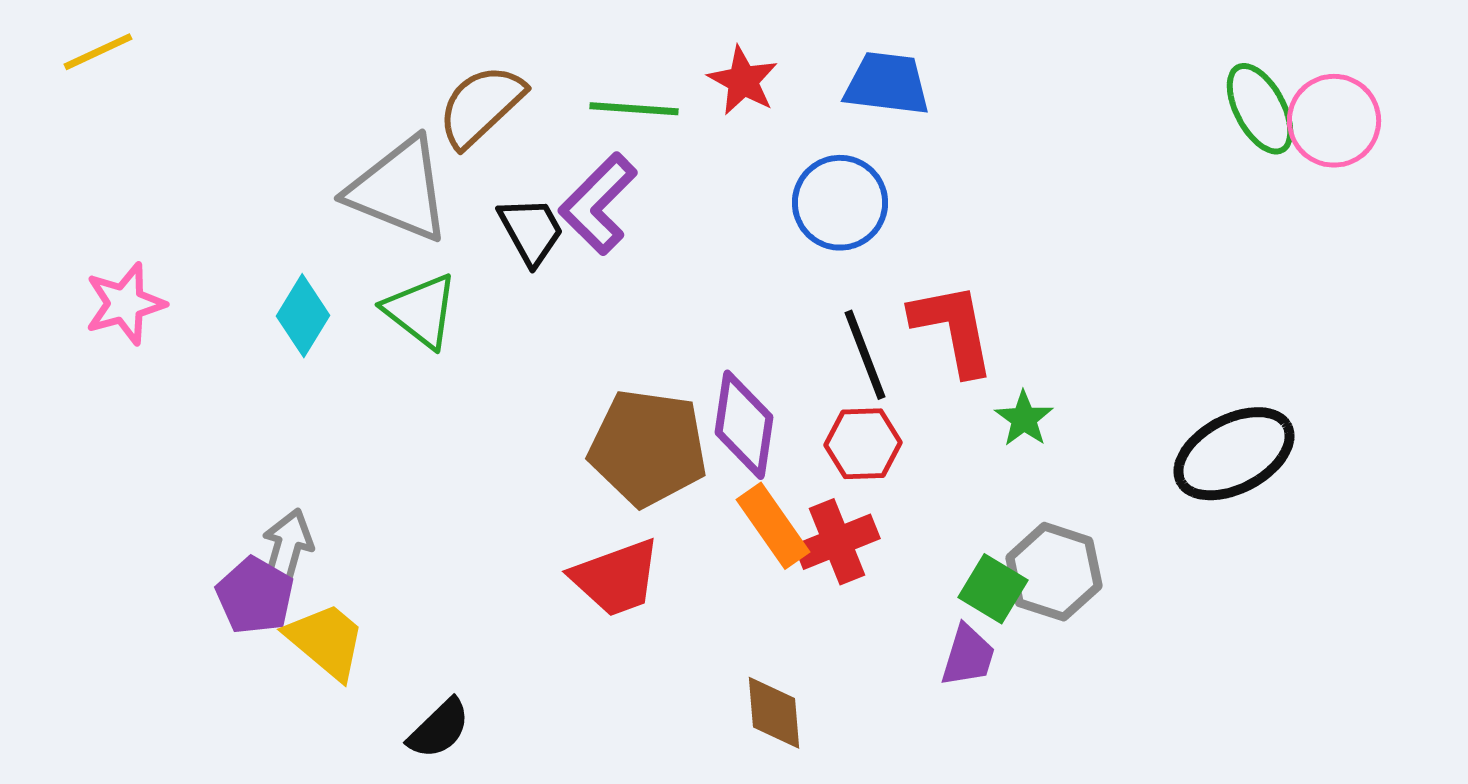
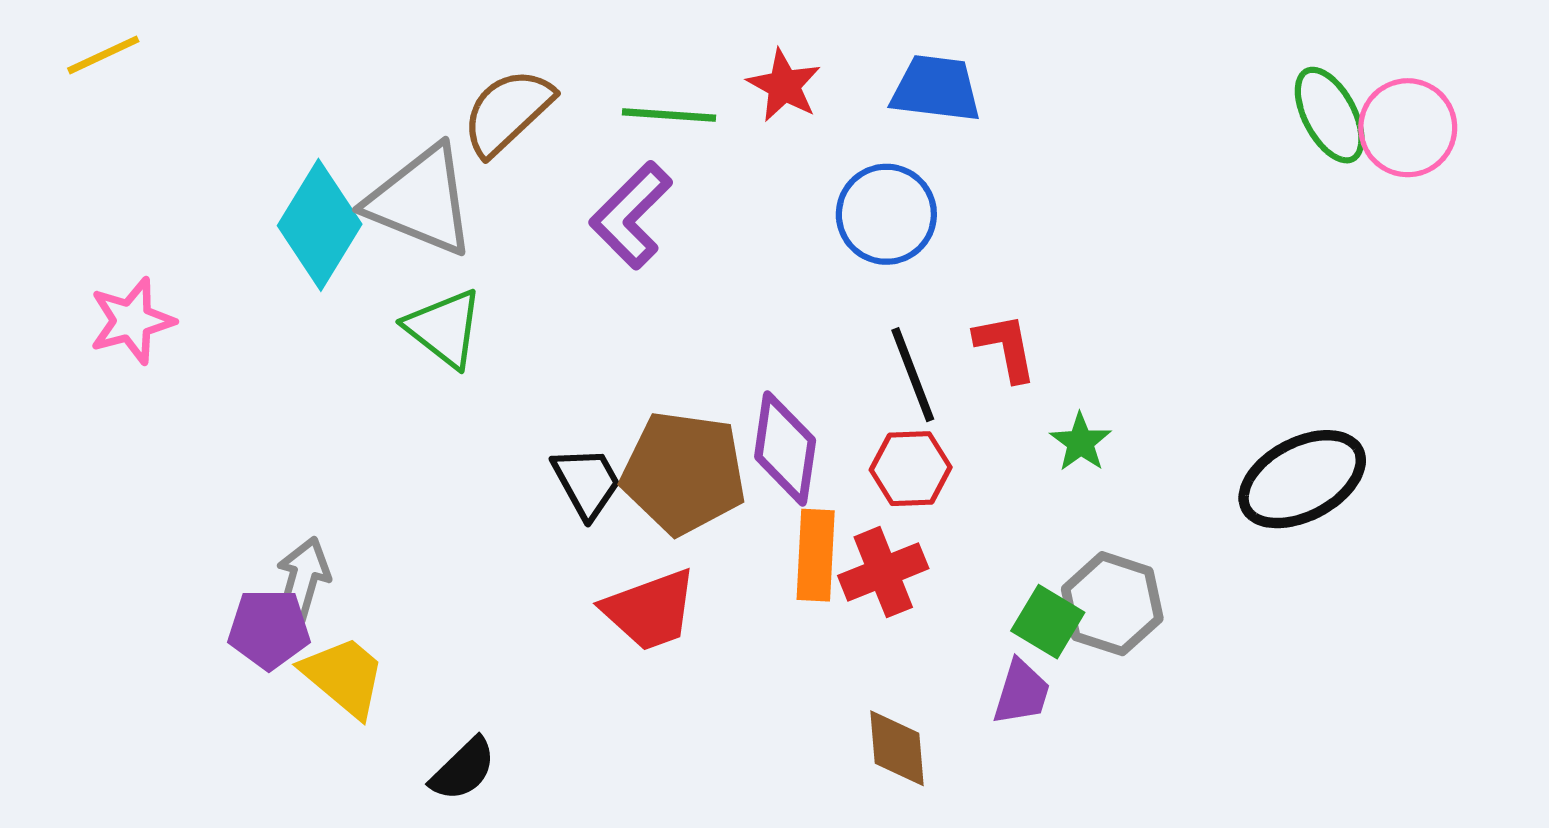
black trapezoid: (531, 231) -> (587, 482), moved
cyan diamond: (303, 316) -> (320, 225), moved, size x1.5
red L-shape: (953, 329) -> (1006, 347), size x0.7
orange rectangle: (773, 526) -> (816, 555), turned 38
purple pentagon: (255, 596) -> (269, 629), turned -30
brown diamond: (774, 713) -> (897, 748), moved

